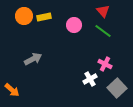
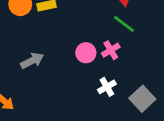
pink circle: (74, 25) -> (86, 53), moved
pink cross: (105, 64) -> (111, 50), moved, turned 32

